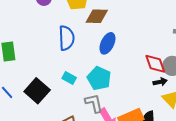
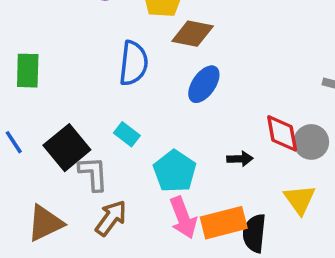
cyan pentagon: (99, 78) -> (175, 171), moved
black arrow: (160, 82) -> (240, 159), moved
gray L-shape: (94, 103) -> (93, 174), moved

